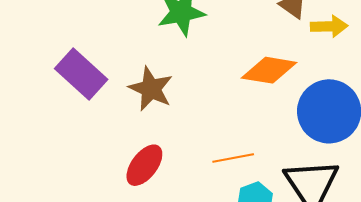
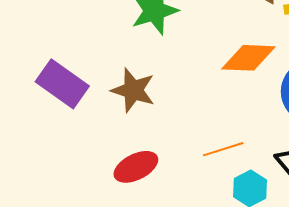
red ellipse: (144, 165) -> (136, 167), turned 33

